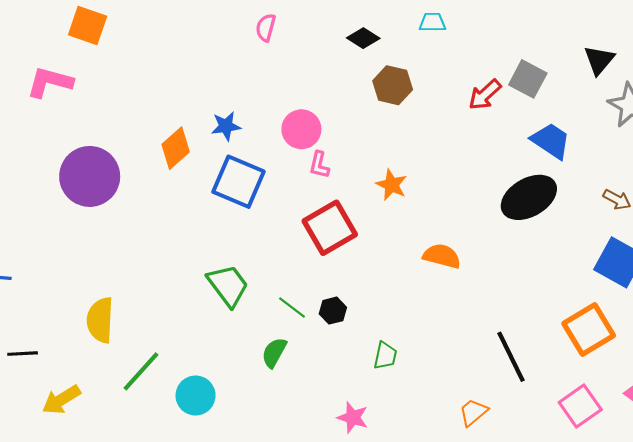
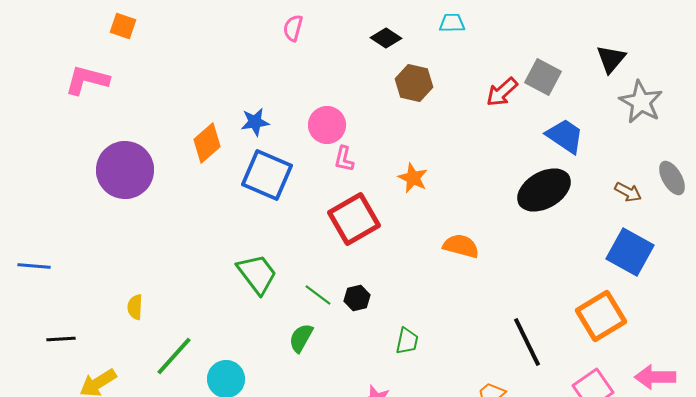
orange square: (88, 25) -> (123, 26), size x0.7
yellow semicircle: (100, 320) -> (135, 307), size x0.6

